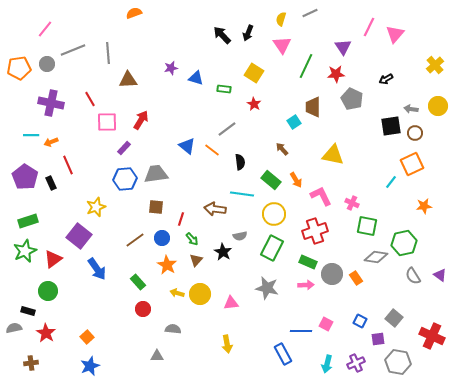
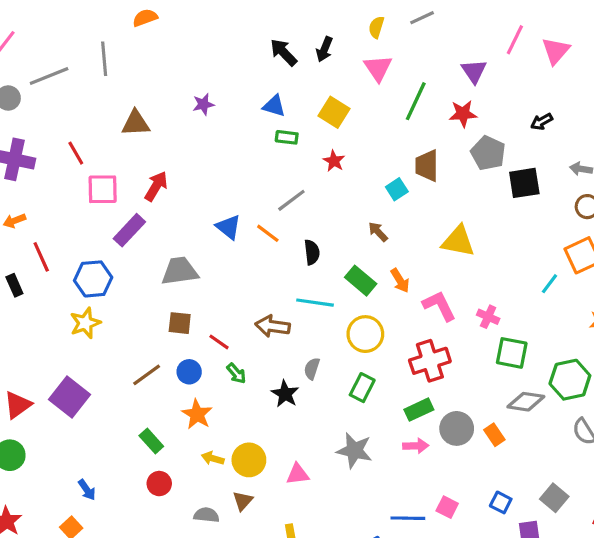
gray line: (108, 53) -> (104, 59), moved
blue triangle: (196, 78) -> (274, 106), moved
black square: (391, 126) -> (524, 183), moved
purple rectangle: (124, 148) -> (129, 230), size x1.5
blue hexagon: (125, 179) -> (93, 279), moved
red line: (181, 219) -> (219, 342), turned -72
purple square: (79, 236) -> (70, 397), moved
gray semicircle: (240, 236) -> (312, 369), turned 120
green rectangle: (272, 248) -> (362, 388), size x0.7
brown triangle: (196, 260) -> (243, 501), moved
green rectangle: (308, 262) -> (419, 410), turned -48
blue arrow: (97, 269) -> (87, 490), moved, size x0.6

